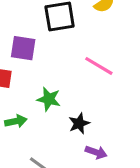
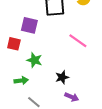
green star: (49, 99) -> (34, 60), moved
green arrow: (16, 121) -> (21, 81), moved

